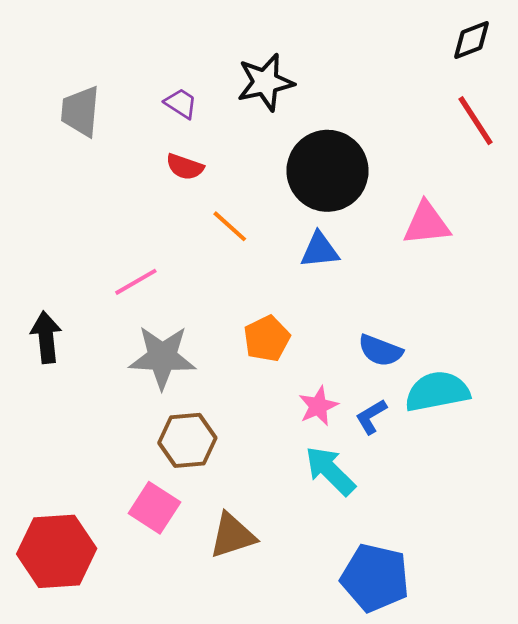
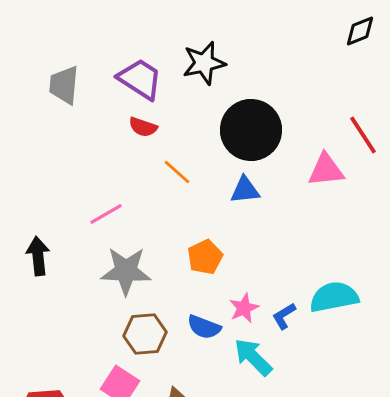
purple trapezoid: (181, 103) -> (140, 79), size x1.8
red line: (475, 121) -> (363, 135), moved
blue semicircle: (380, 351) -> (204, 327), moved

